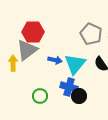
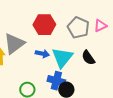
red hexagon: (33, 32) -> (44, 25), moved

